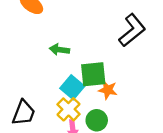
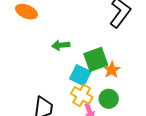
orange star: (108, 90) -> (112, 70), turned -30

